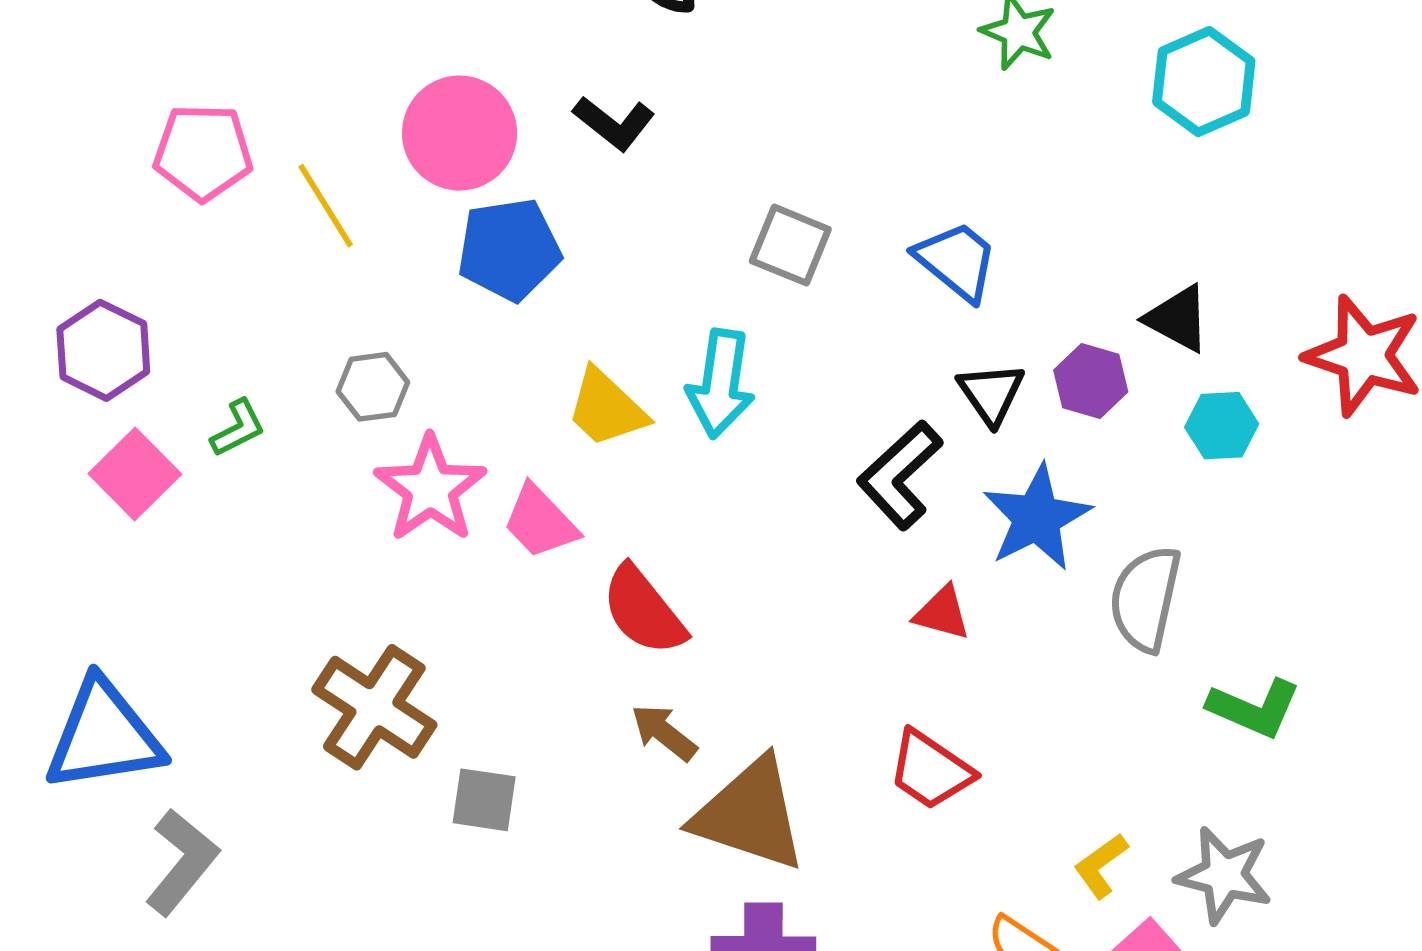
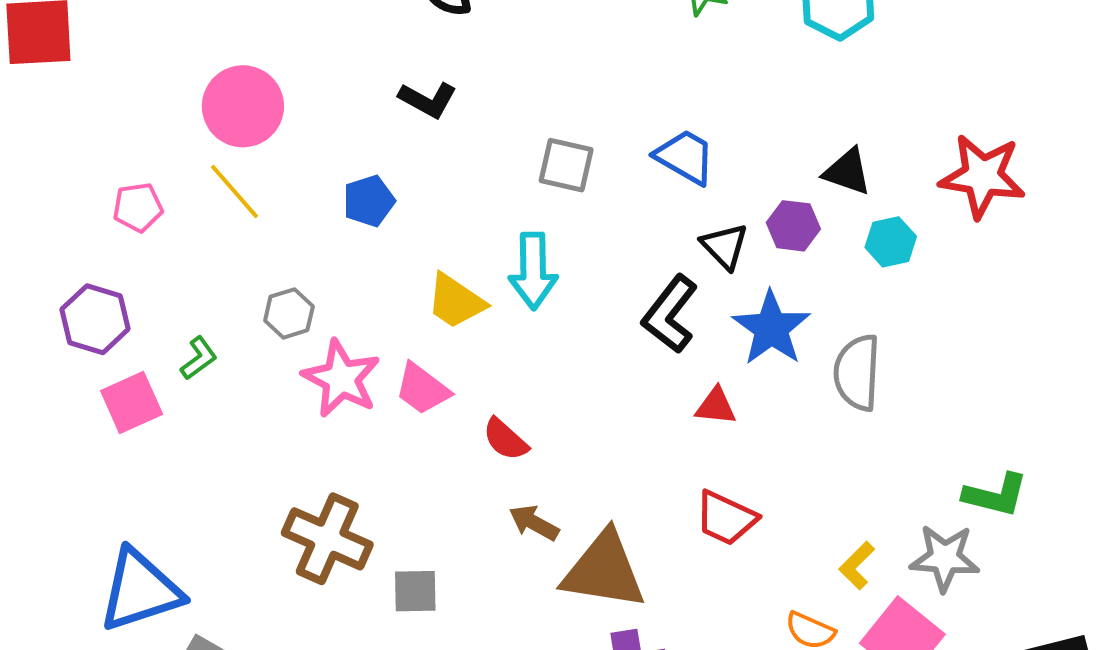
pink circle: (460, 133) -> (243, 106), moved
pink pentagon: (203, 152) -> (138, 207), moved, size x0.7
blue pentagon: (509, 249) -> (369, 201), size x0.7
pink square: (135, 474) -> (132, 402), turned 30
red semicircle: (643, 610) -> (505, 439), size x0.7
green L-shape: (1254, 708) -> (996, 495), moved

